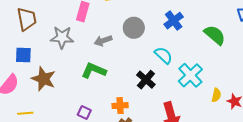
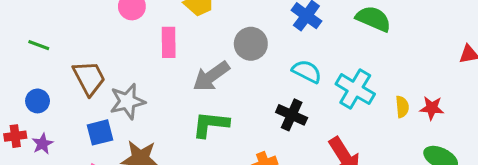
gray star: (62, 37) -> (127, 101), moved
gray arrow: (103, 41) -> (211, 76), size x1.4

